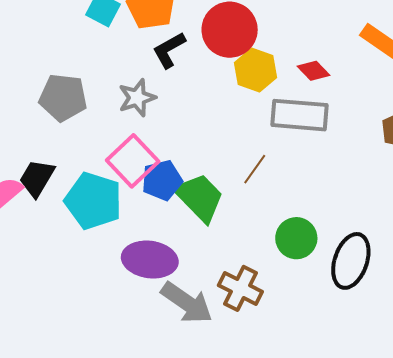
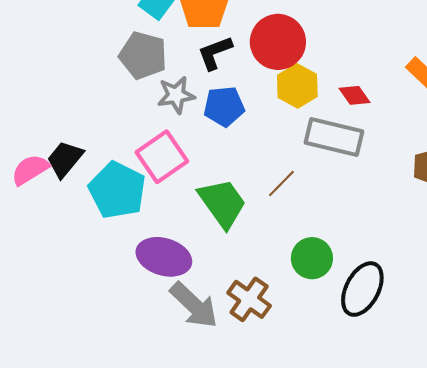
gray pentagon: (63, 97) -> (143, 55), moved
blue pentagon: (162, 180) -> (224, 106), moved

